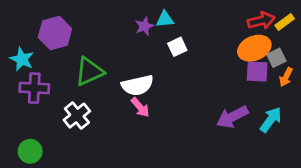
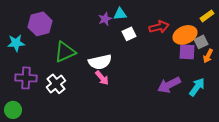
red arrow: (261, 21) -> (159, 27), moved
cyan star: (22, 59) -> (16, 43), turned -30
purple cross: (34, 88) -> (26, 78), moved
green circle: (30, 151) -> (13, 110), moved

